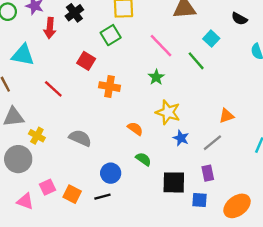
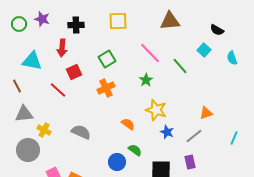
black cross: (74, 13) -> (76, 25), turned 35
red arrow: (50, 28) -> (62, 48), moved
green square: (111, 35) -> (107, 59), moved
cyan square: (211, 39) -> (204, 50), moved
red square: (86, 61) -> (74, 72), moved, turned 35
orange cross: (109, 87) -> (106, 88), turned -36
blue circle: (111, 173) -> (117, 162), moved

